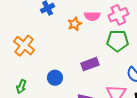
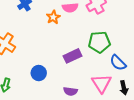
green pentagon: (118, 41) -> (99, 42), moved

